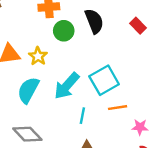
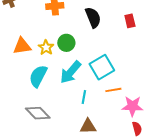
red rectangle: (138, 26) -> (130, 21), turned 32
green circle: (64, 31) -> (66, 43), moved
pink star: (140, 127) -> (132, 106), size x1.5

